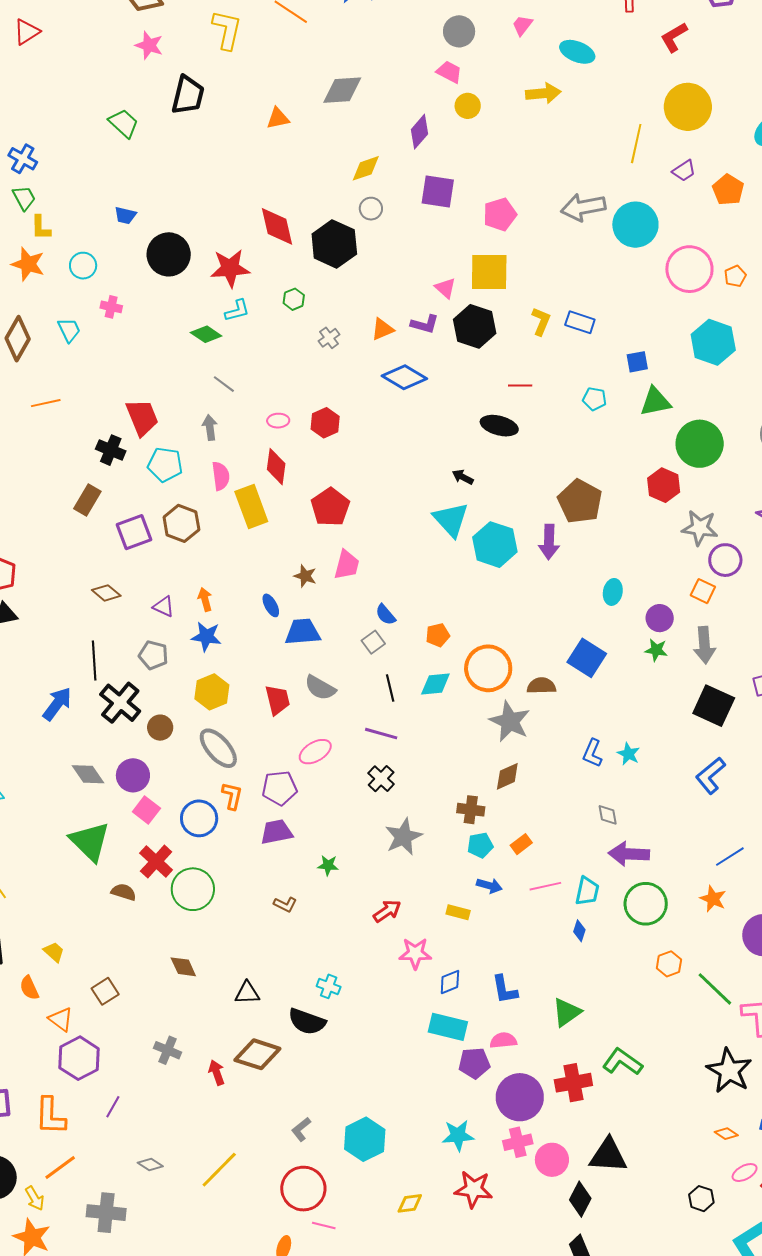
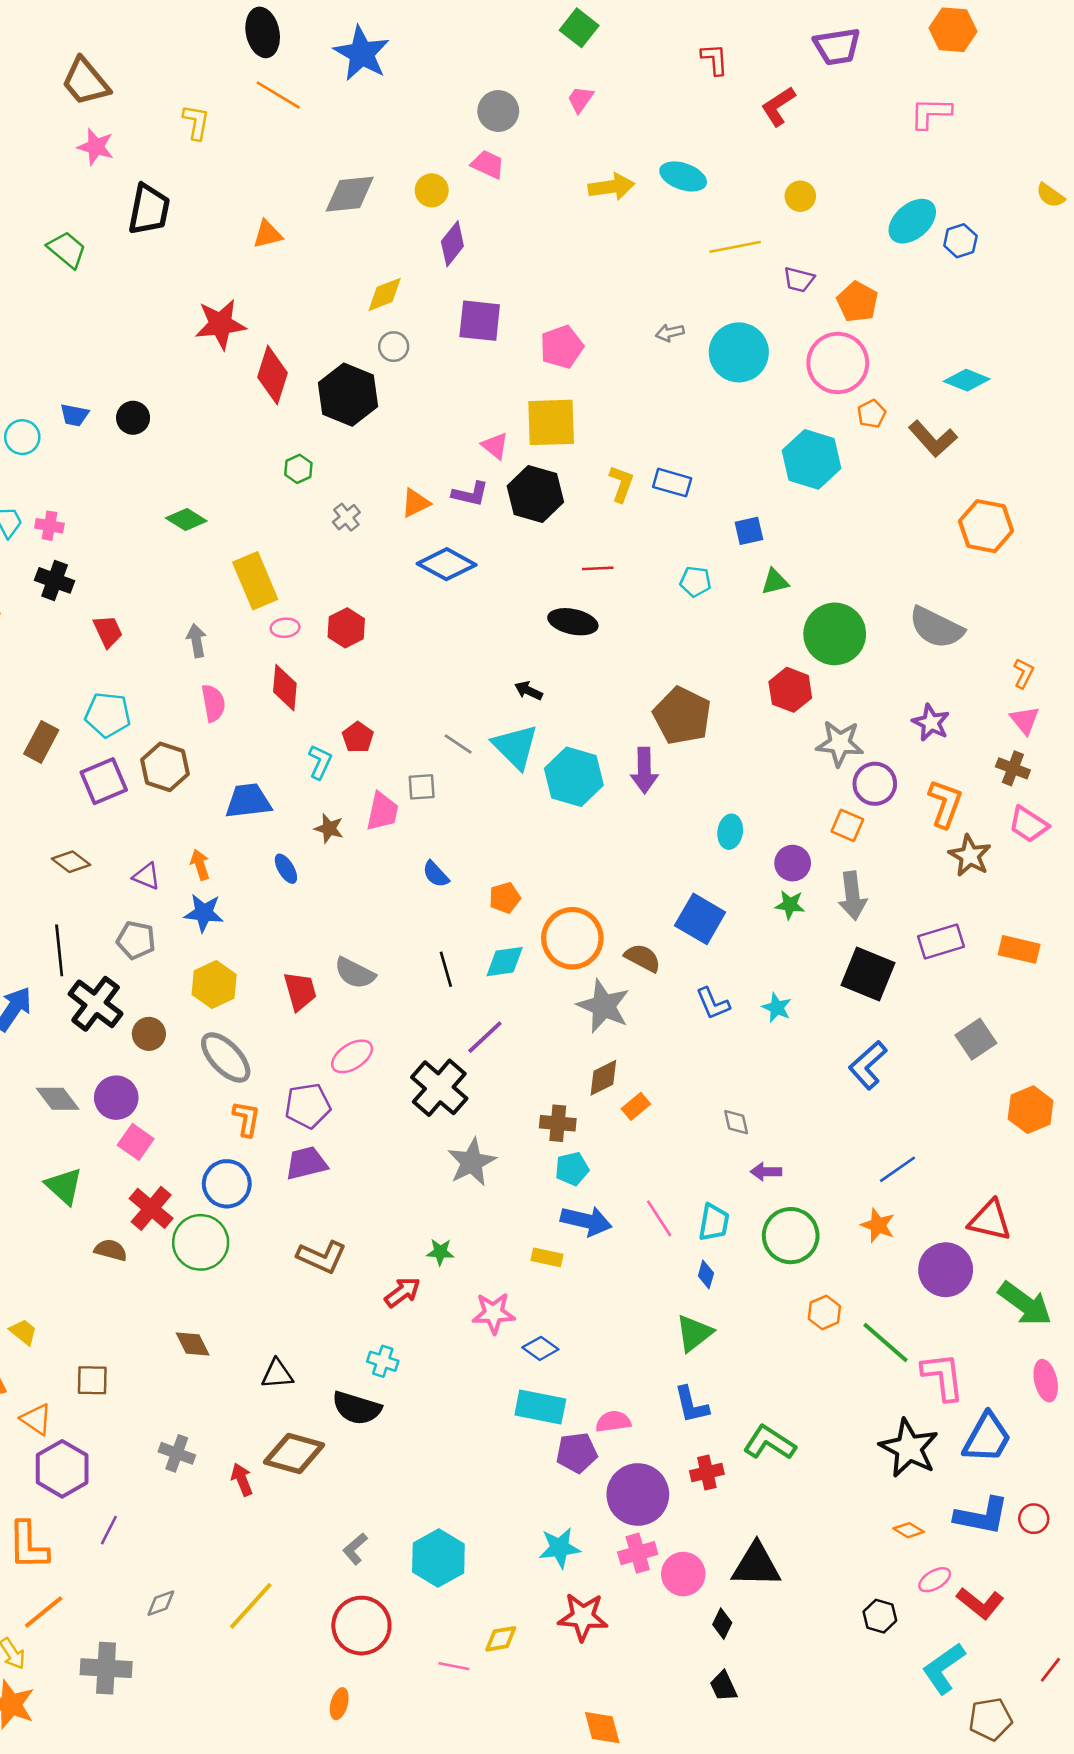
yellow L-shape: (227, 30) -> (196, 122), size x0.7
cyan ellipse: (577, 52) -> (683, 176), moved
yellow circle: (468, 106) -> (432, 190), moved
yellow circle: (688, 107) -> (800, 196), size x0.5
yellow line: (636, 144) -> (735, 247), turned 69
purple trapezoid: (684, 171) -> (799, 280), turned 50
gray arrow: (583, 207) -> (670, 333), size x0.5
blue trapezoid: (125, 215) -> (74, 415), moved
red diamond: (277, 226) -> (272, 375), turned 33
black circle: (169, 254) -> (133, 418), size x0.6
red star: (230, 268) -> (220, 324), moved
pink circle: (689, 269) -> (838, 363), moved
pink cross: (111, 307) -> (49, 526), moved
cyan L-shape: (237, 311) -> (320, 762), moved, turned -48
cyan hexagon: (713, 342) -> (812, 459), moved
gray line: (224, 384) -> (458, 744), moved
green triangle: (655, 402) -> (775, 582), size x0.7
red trapezoid: (142, 417) -> (108, 631), size x0.7
black cross: (111, 450) -> (55, 580), moved
cyan pentagon: (165, 464) -> (108, 715), moved
yellow rectangle: (251, 506) -> (255, 581), moved
red pentagon: (330, 507) -> (358, 737), size x0.6
blue trapezoid: (303, 632) -> (248, 801), moved
gray square: (373, 642) -> (422, 787), moved, turned 35
brown semicircle: (541, 686) -> (643, 958), turned 32
purple line: (381, 734) -> (485, 1037), moved, turned -56
blue L-shape: (592, 753) -> (713, 1004), moved, turned -44
cyan star: (628, 754) -> (777, 1008), moved
black cross: (381, 779) -> (439, 1088), size x1.6
blue circle: (199, 818) -> (227, 1184), moved
green triangle: (90, 841) -> (64, 1186), size x0.7
orange rectangle: (521, 844) -> (636, 1106), moved
purple arrow: (629, 854) -> (766, 1172), size x0.6
green star: (328, 865) -> (440, 1252), moved
blue arrow: (489, 886) -> (586, 1221), size x1.5
pink line: (545, 886) -> (659, 1218), turned 72
brown L-shape: (285, 904) -> (322, 1257), size x1.6
red arrow: (387, 911) -> (402, 1292), moved
blue diamond: (450, 982) -> (540, 1348), turned 60
blue L-shape: (505, 989) -> (691, 1405), moved
brown square: (105, 991) -> (92, 1380), turned 36
green triangle: (567, 1012) -> (694, 1333), moved
red cross: (573, 1083) -> (707, 1472), size x0.7
gray diamond: (150, 1165) -> (161, 1603), turned -50
black diamond: (580, 1199) -> (722, 1624), size x0.7
pink line: (324, 1225) -> (454, 1666), moved

